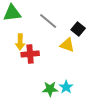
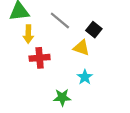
yellow arrow: (20, 42) -> (28, 34), moved
cyan star: (66, 87) -> (85, 77), moved

